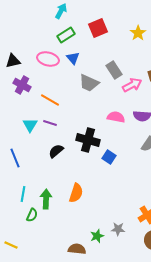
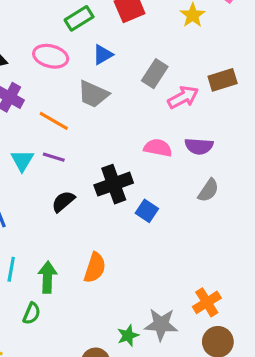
blue triangle: (73, 58) -> (103, 55), moved, turned 40
gray rectangle: (114, 70) -> (155, 74), turned 66
gray trapezoid: (89, 83) -> (93, 94), moved
black cross: (88, 140) -> (114, 184), turned -35
green semicircle: (32, 215) -> (32, 313), moved
gray star: (118, 229) -> (161, 324), size x1.5

